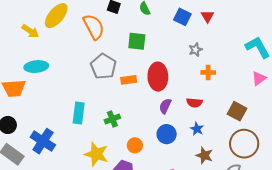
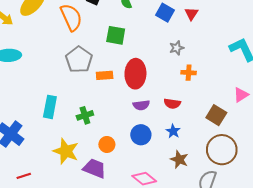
pink triangle: (259, 78) -> (241, 95), moved
purple semicircle: (165, 106) -> (141, 105), turned -126

